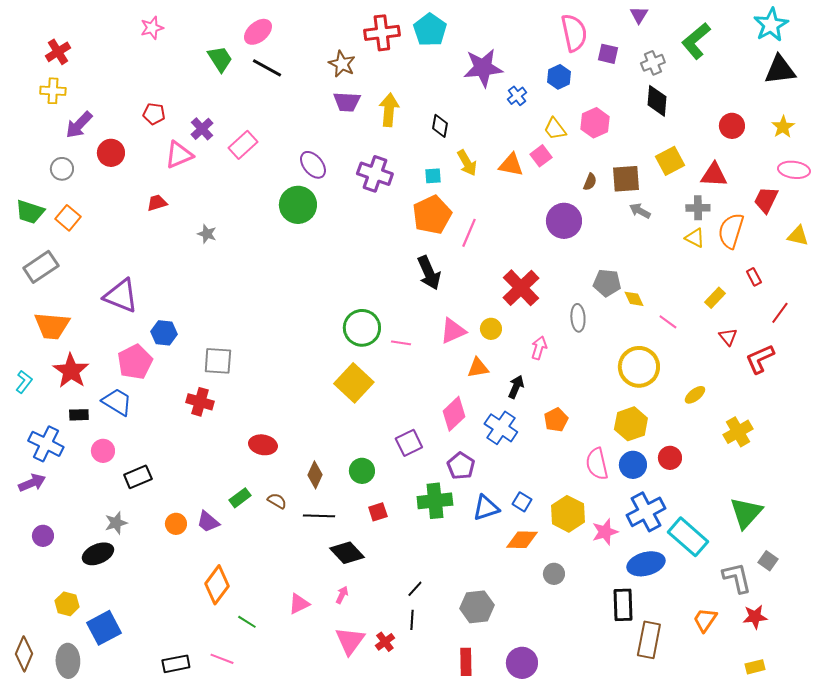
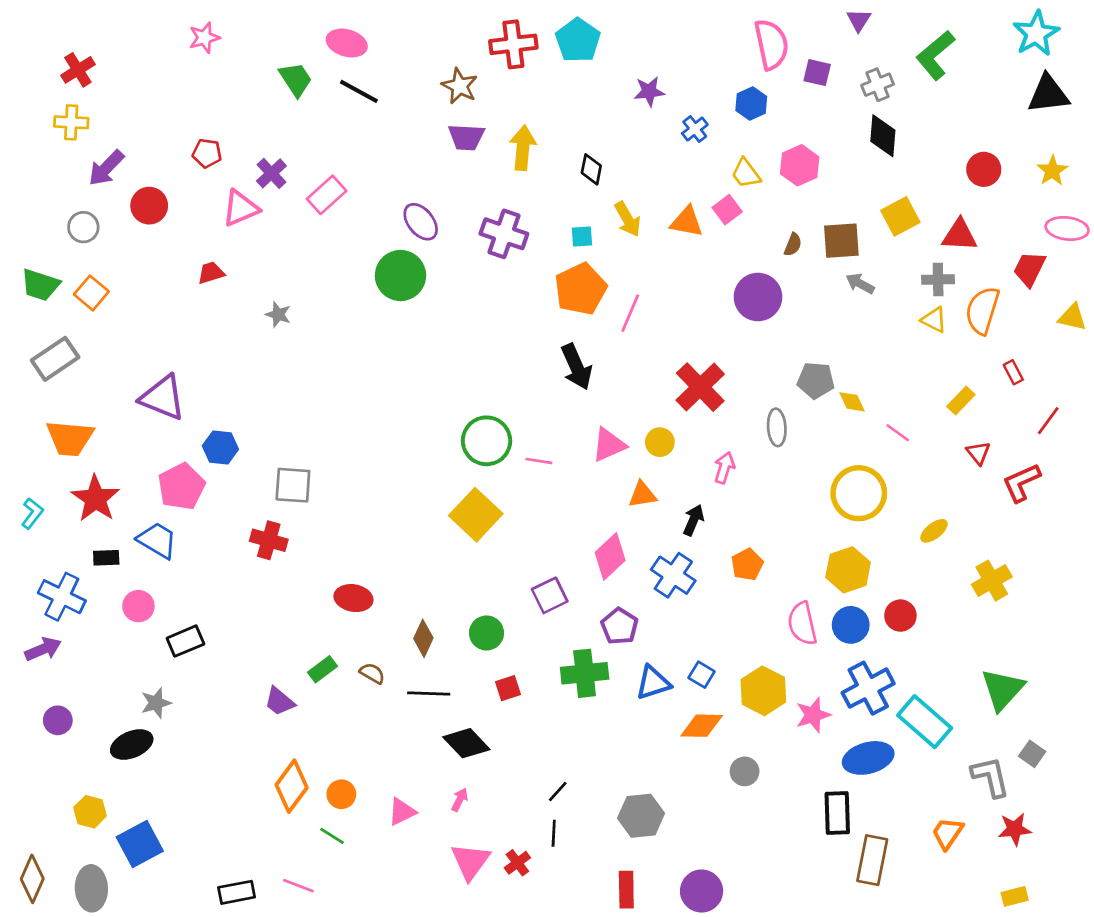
pink ellipse: (258, 32) -> (347, 43), turned 56
purple star: (483, 68) -> (649, 91), size x0.6
orange circle: (176, 524) -> (341, 794), moved

